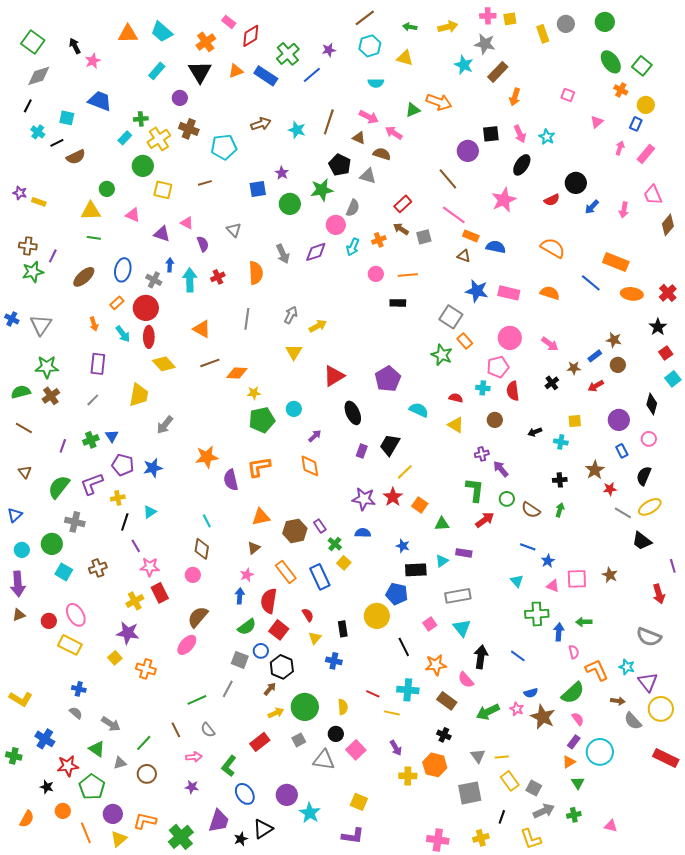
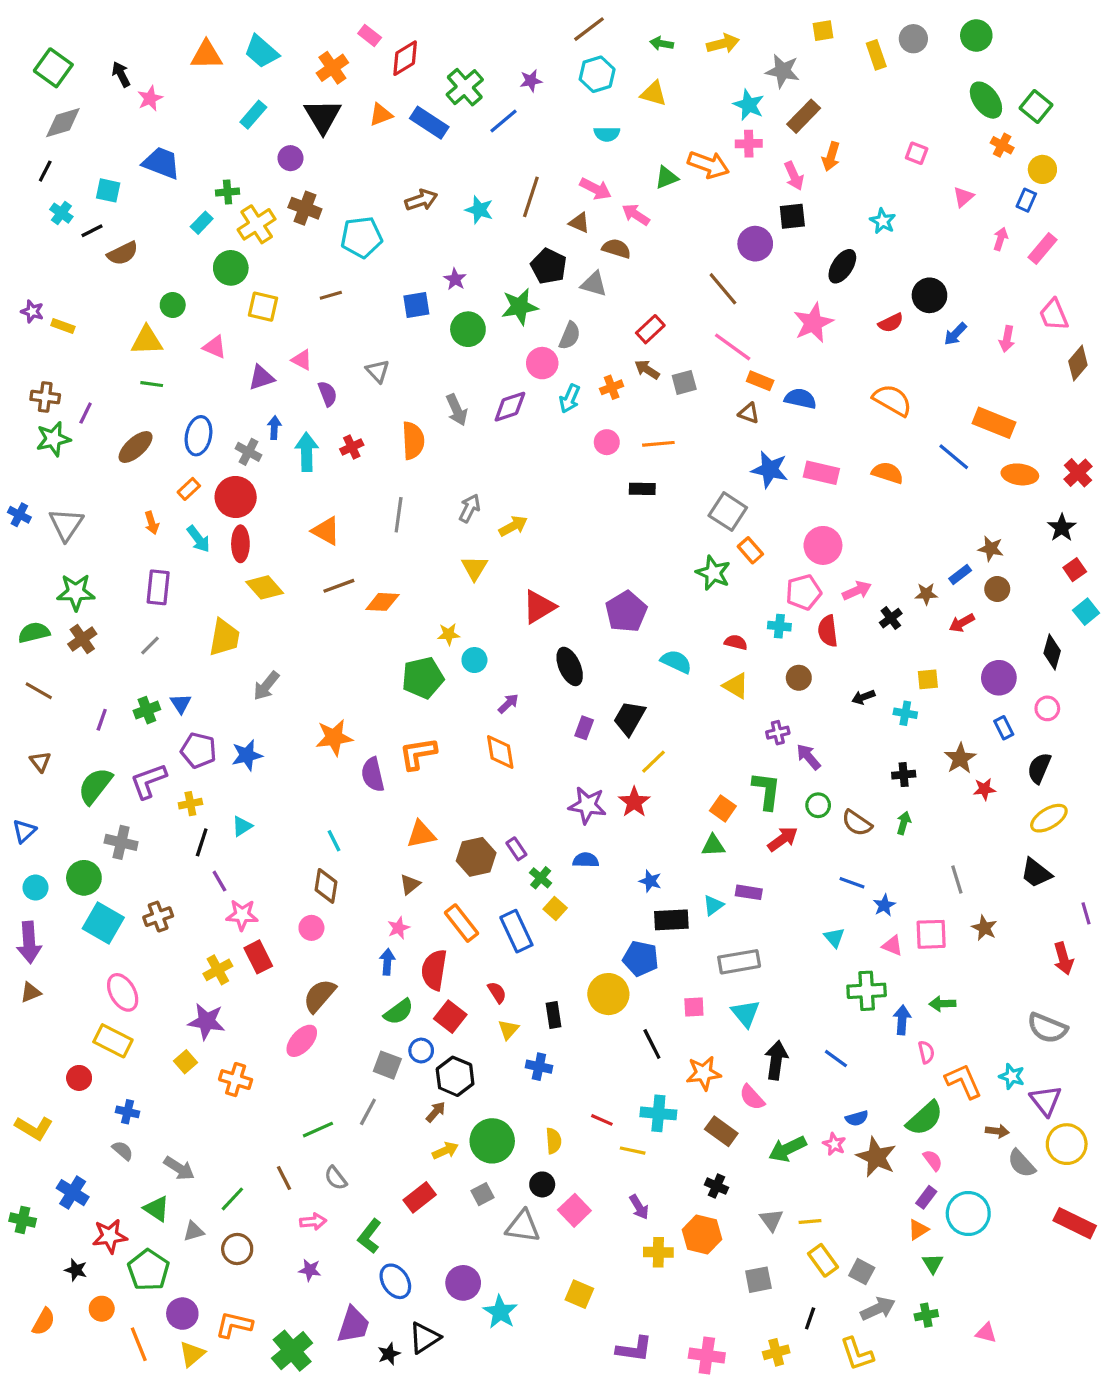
pink cross: (488, 16) -> (749, 144), moved
pink arrow: (520, 134) -> (794, 176), moved
purple triangle: (162, 234) -> (261, 378), turned -36
pink arrow: (550, 344) -> (857, 591), moved, turned -60
yellow star: (254, 393) -> (449, 634), moved
orange square: (420, 505) -> (723, 808), moved
gray line: (623, 513) -> (957, 879), moved, turned 42
cyan square: (64, 572) -> (103, 923), size x1.4
red circle: (49, 621) -> (79, 1078), moved
pink square: (430, 624) -> (694, 1007), turned 32
gray square: (470, 793) -> (758, 1280), size x0.7
purple L-shape: (353, 836) -> (634, 1349), moved

